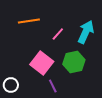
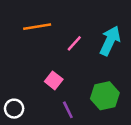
green hexagon: (74, 62) -> (105, 96), moved
pink square: (42, 63) -> (54, 80), size x0.6

